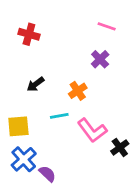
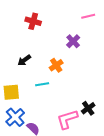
pink line: (107, 26) -> (88, 16), moved, turned -32
red cross: (29, 34) -> (33, 21), moved
pink L-shape: (92, 130) -> (67, 119), moved, turned 110

